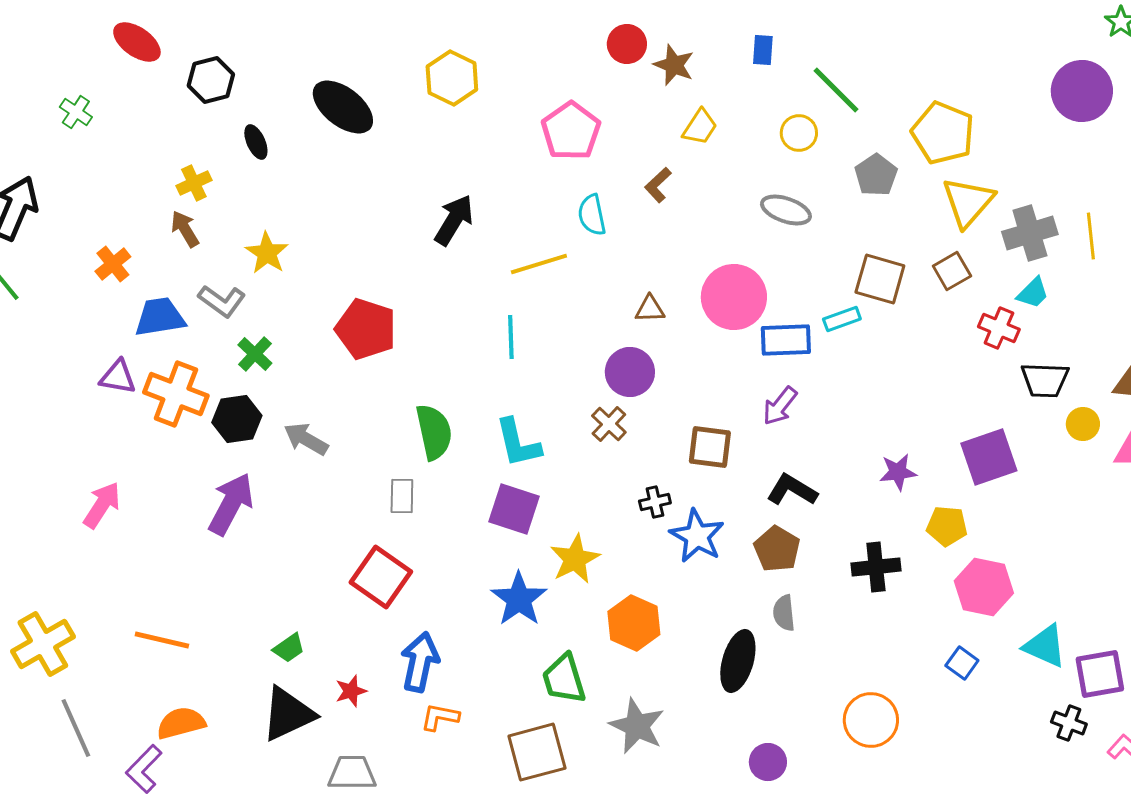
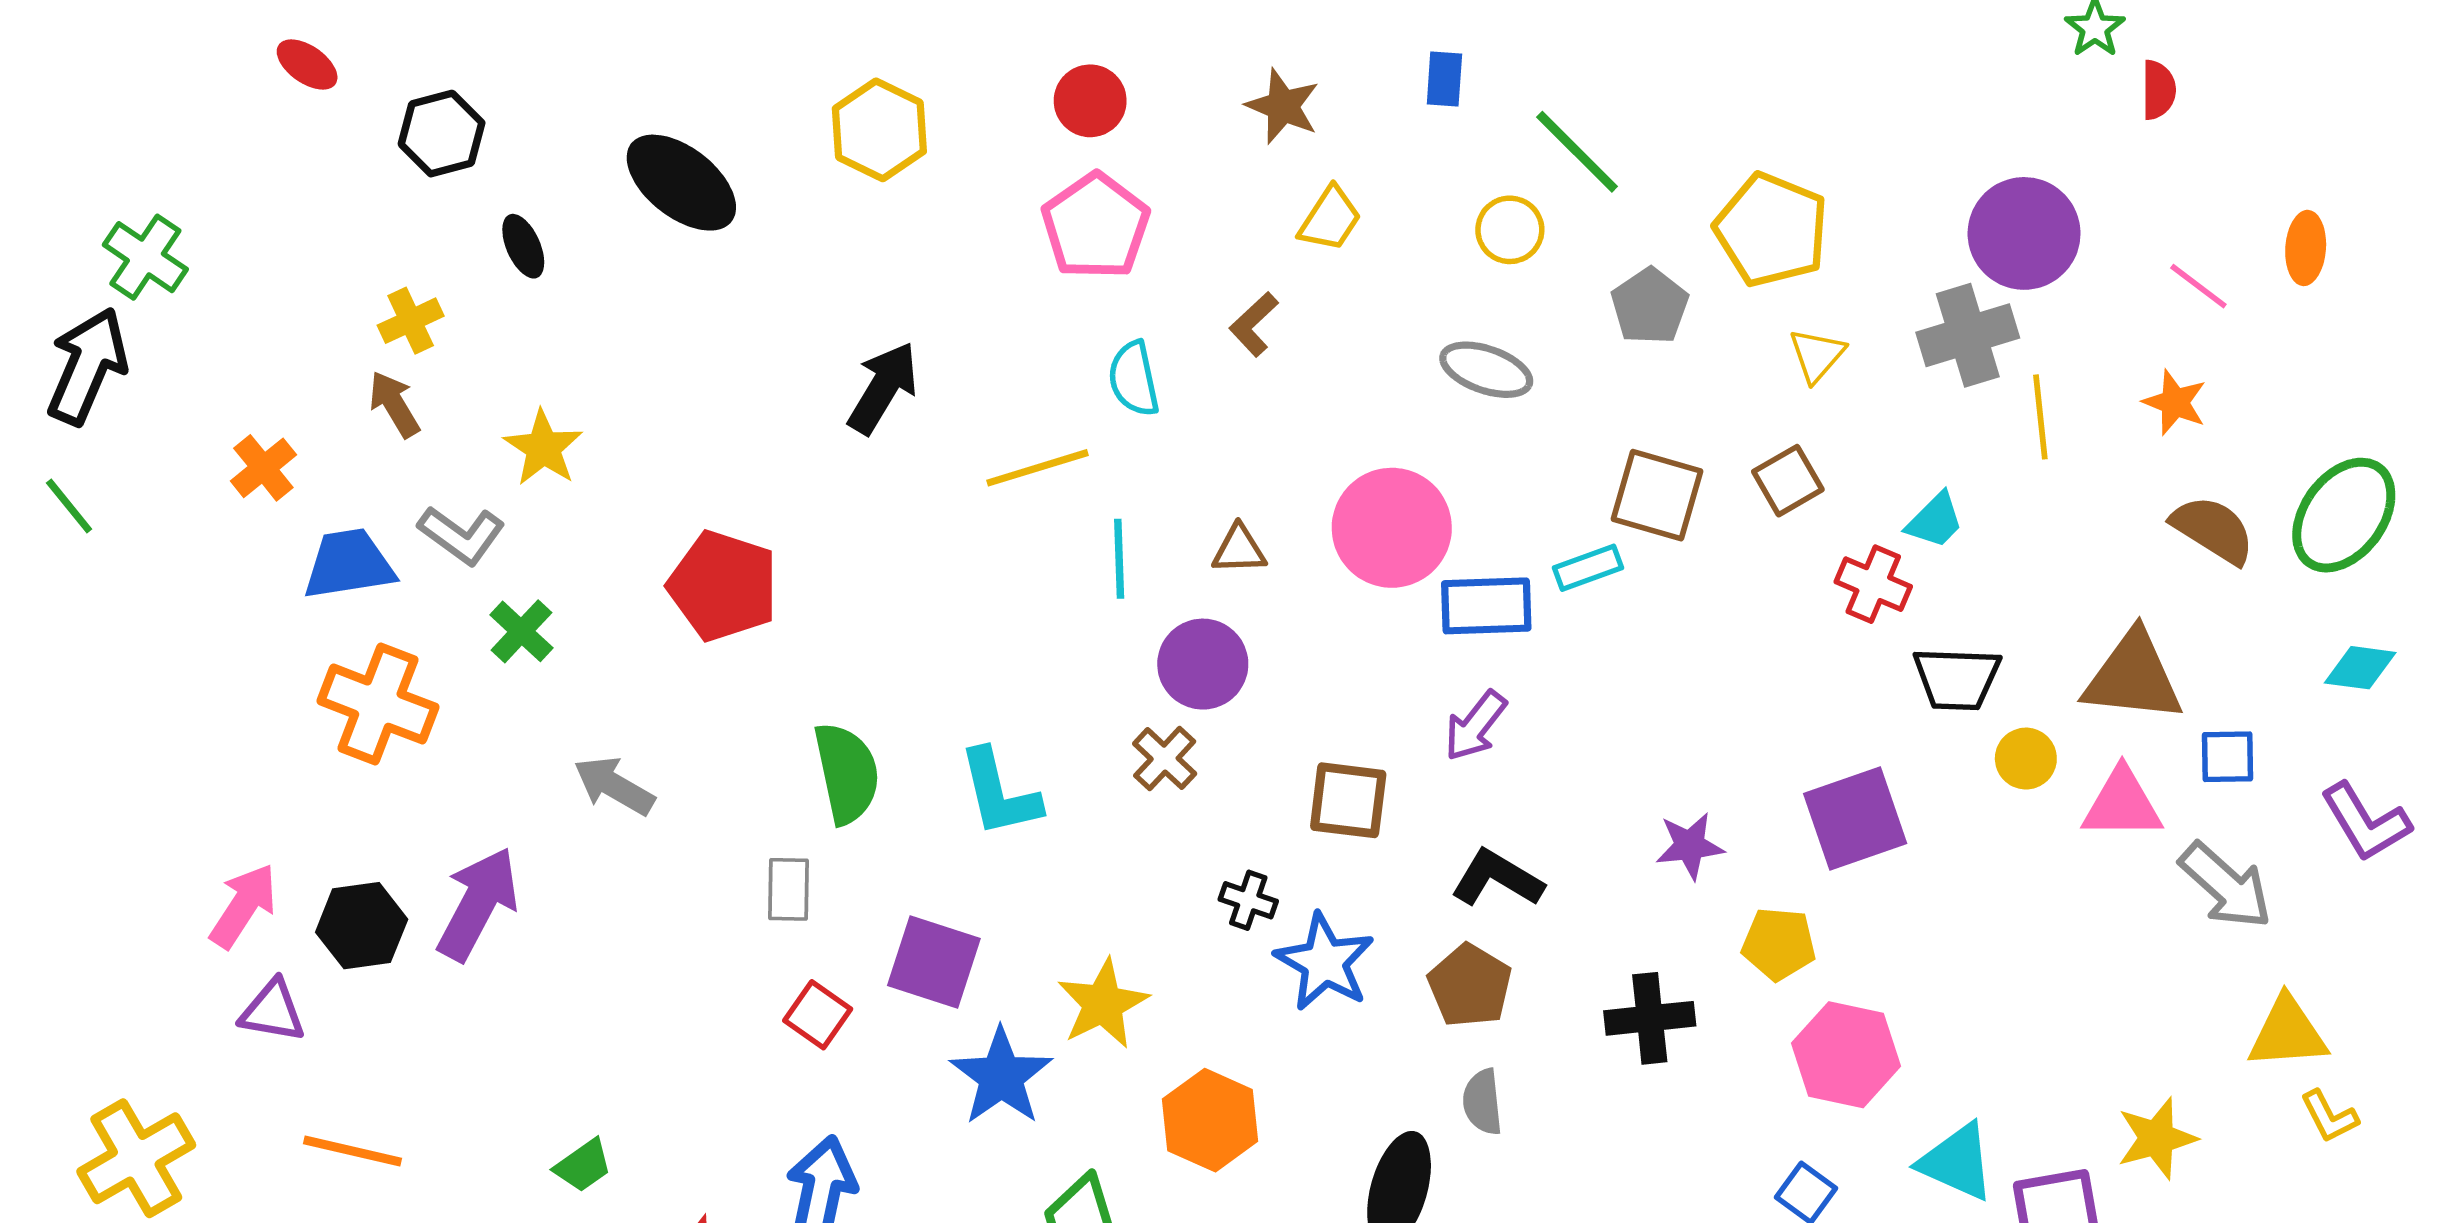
red ellipse: (137, 42) -> (307, 64), size x0.7
red circle: (627, 44) -> (1090, 101), moved
purple circle: (1082, 91) -> (2024, 233), moved
green cross: (76, 112) -> (145, 257), moved, size x1.4
yellow triangle: (968, 202) -> (1817, 355), size x0.6
gray cross: (1030, 233) -> (1968, 335), moved
cyan line: (511, 337) -> (1119, 559), moved
purple triangle: (118, 377) -> (273, 1011), moved
black hexagon: (237, 419) -> (362, 926), moved
black cross: (655, 502) -> (1248, 900), turned 32
purple square: (514, 509) -> (934, 962), moved
red square: (381, 577) -> (818, 1015), moved, size x0.6

